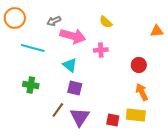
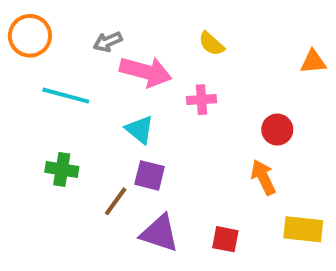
orange arrow: (142, 92) -> (263, 177), moved
brown line: (58, 110) -> (116, 201), moved
yellow rectangle: (136, 115) -> (303, 229), moved
purple triangle: (80, 117) -> (160, 233), turned -45

